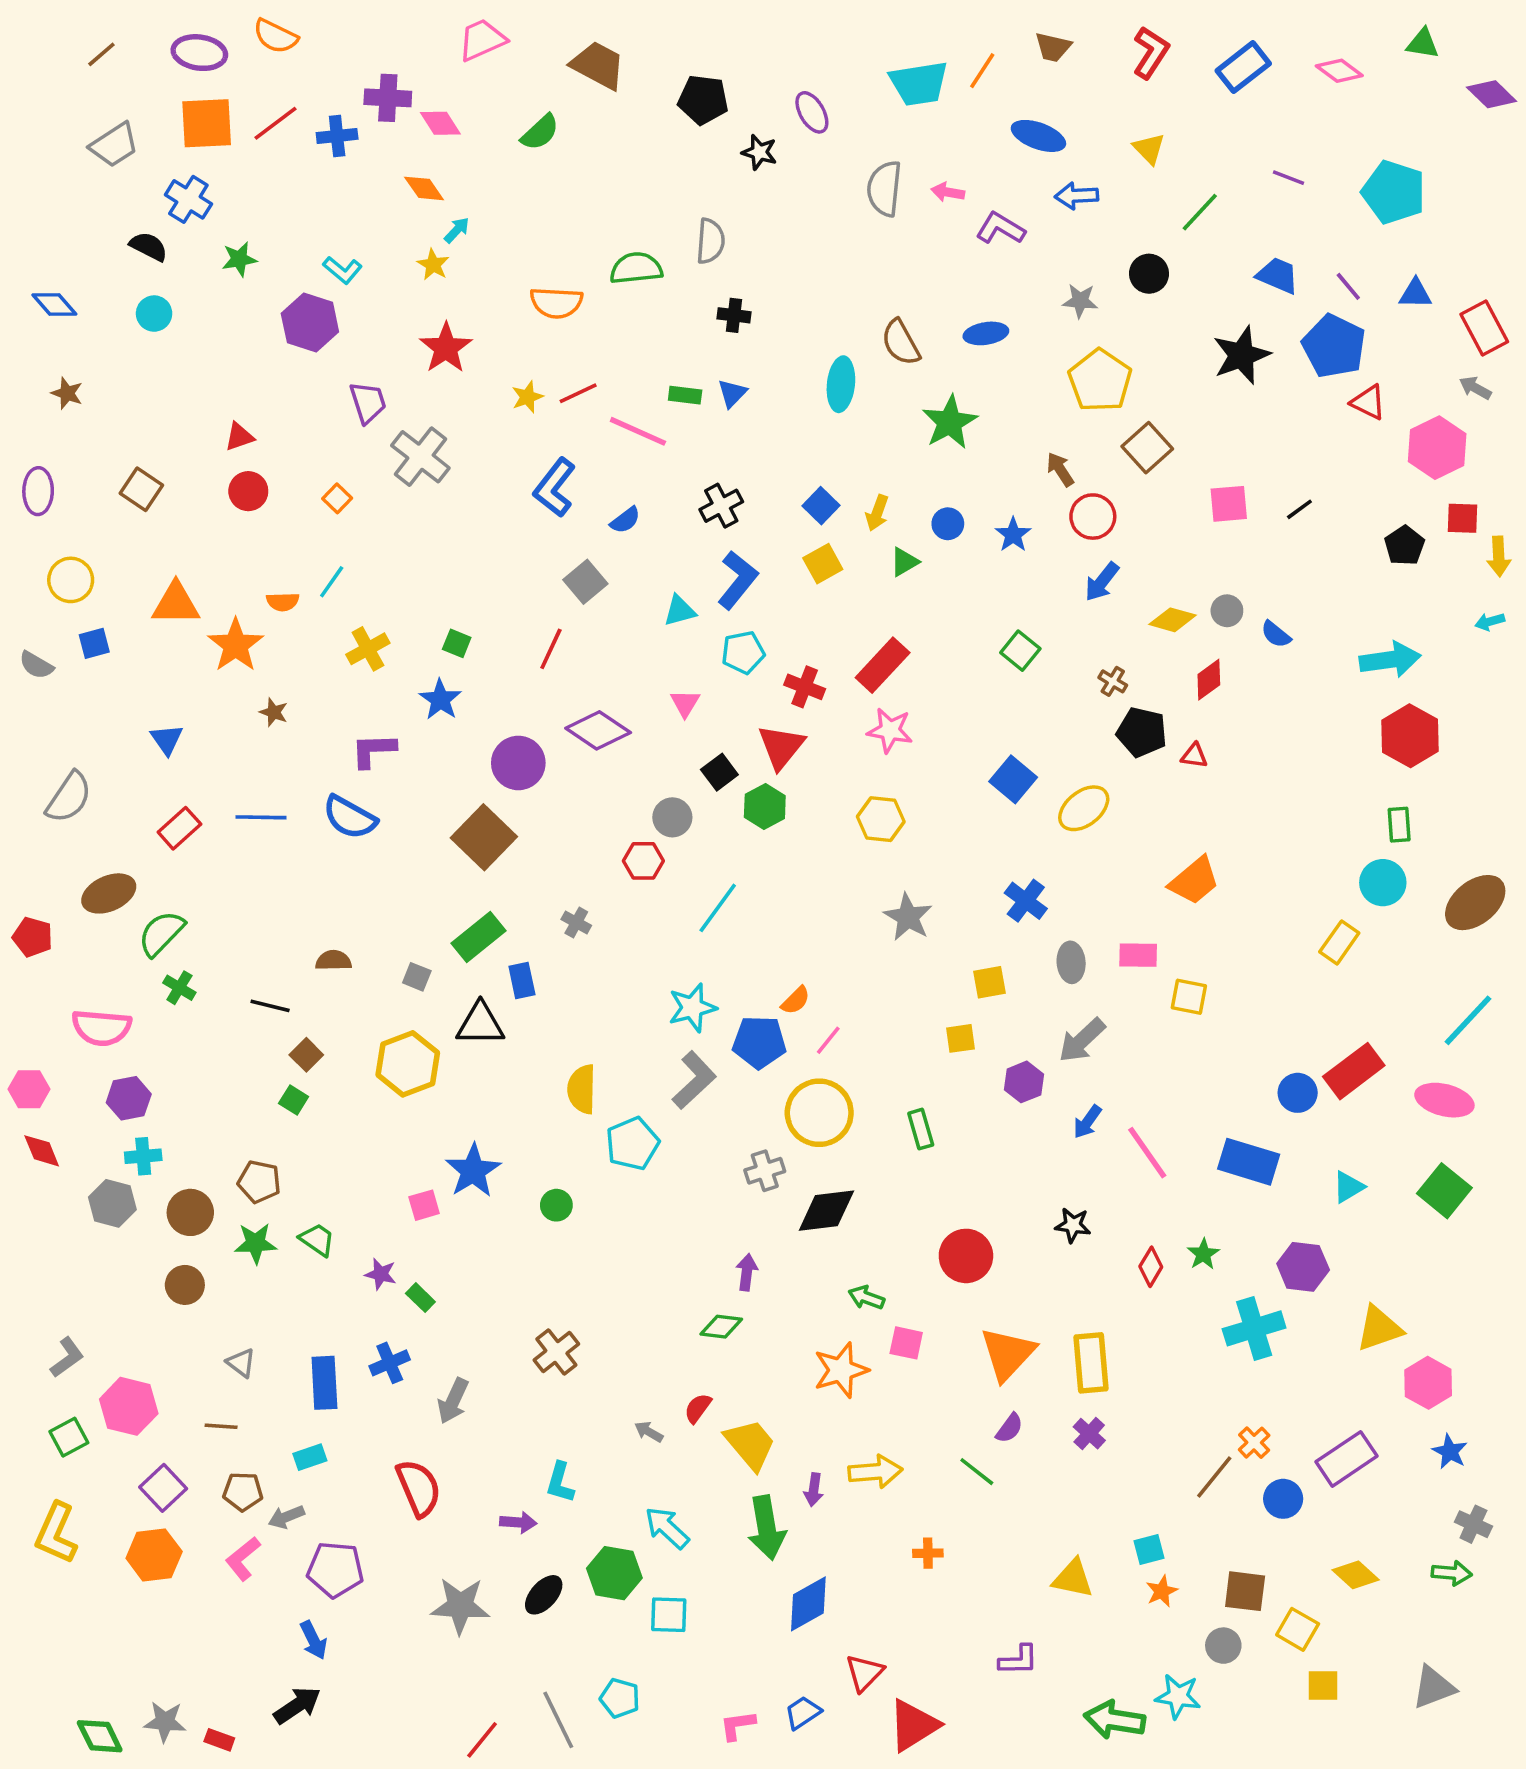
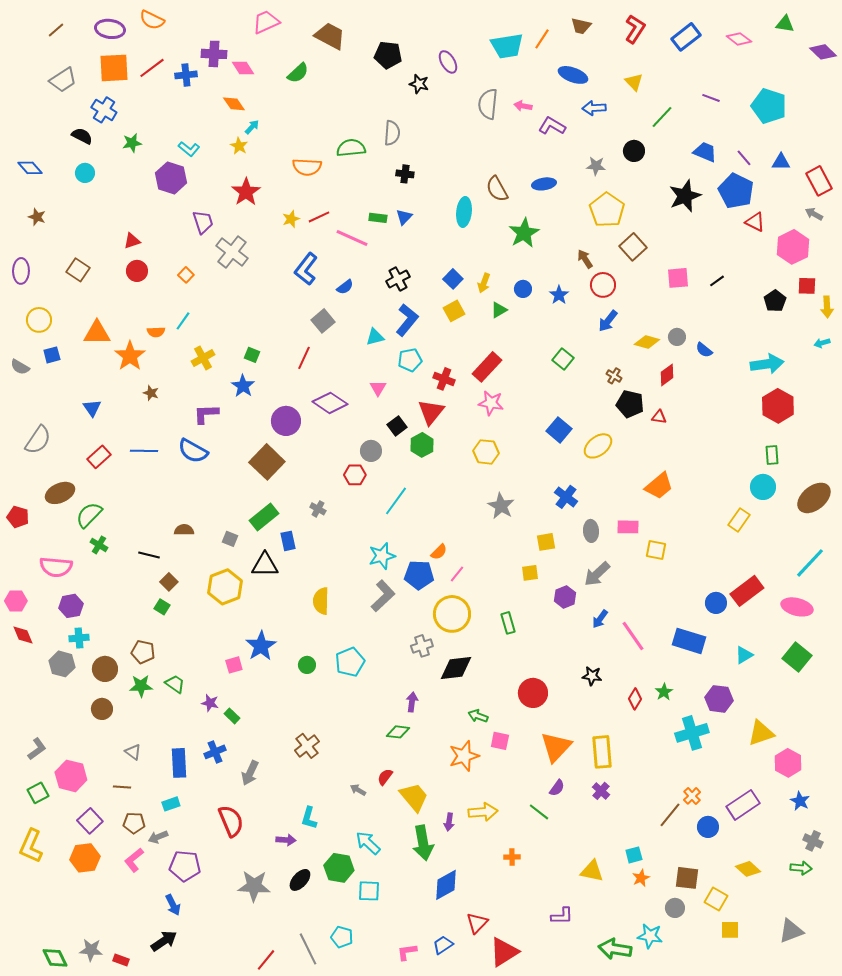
cyan pentagon: (632, 1144) -> (350, 662), moved

